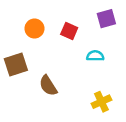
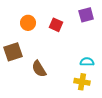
cyan semicircle: (95, 56) -> (87, 62), moved
yellow cross: (101, 102) -> (82, 82), turned 35

